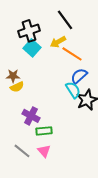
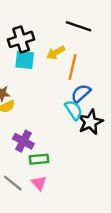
black line: (65, 20) -> (78, 26), moved, turned -35
cyan square: (32, 48) -> (25, 60), turned -36
orange line: (72, 54) -> (72, 67), turned 70

